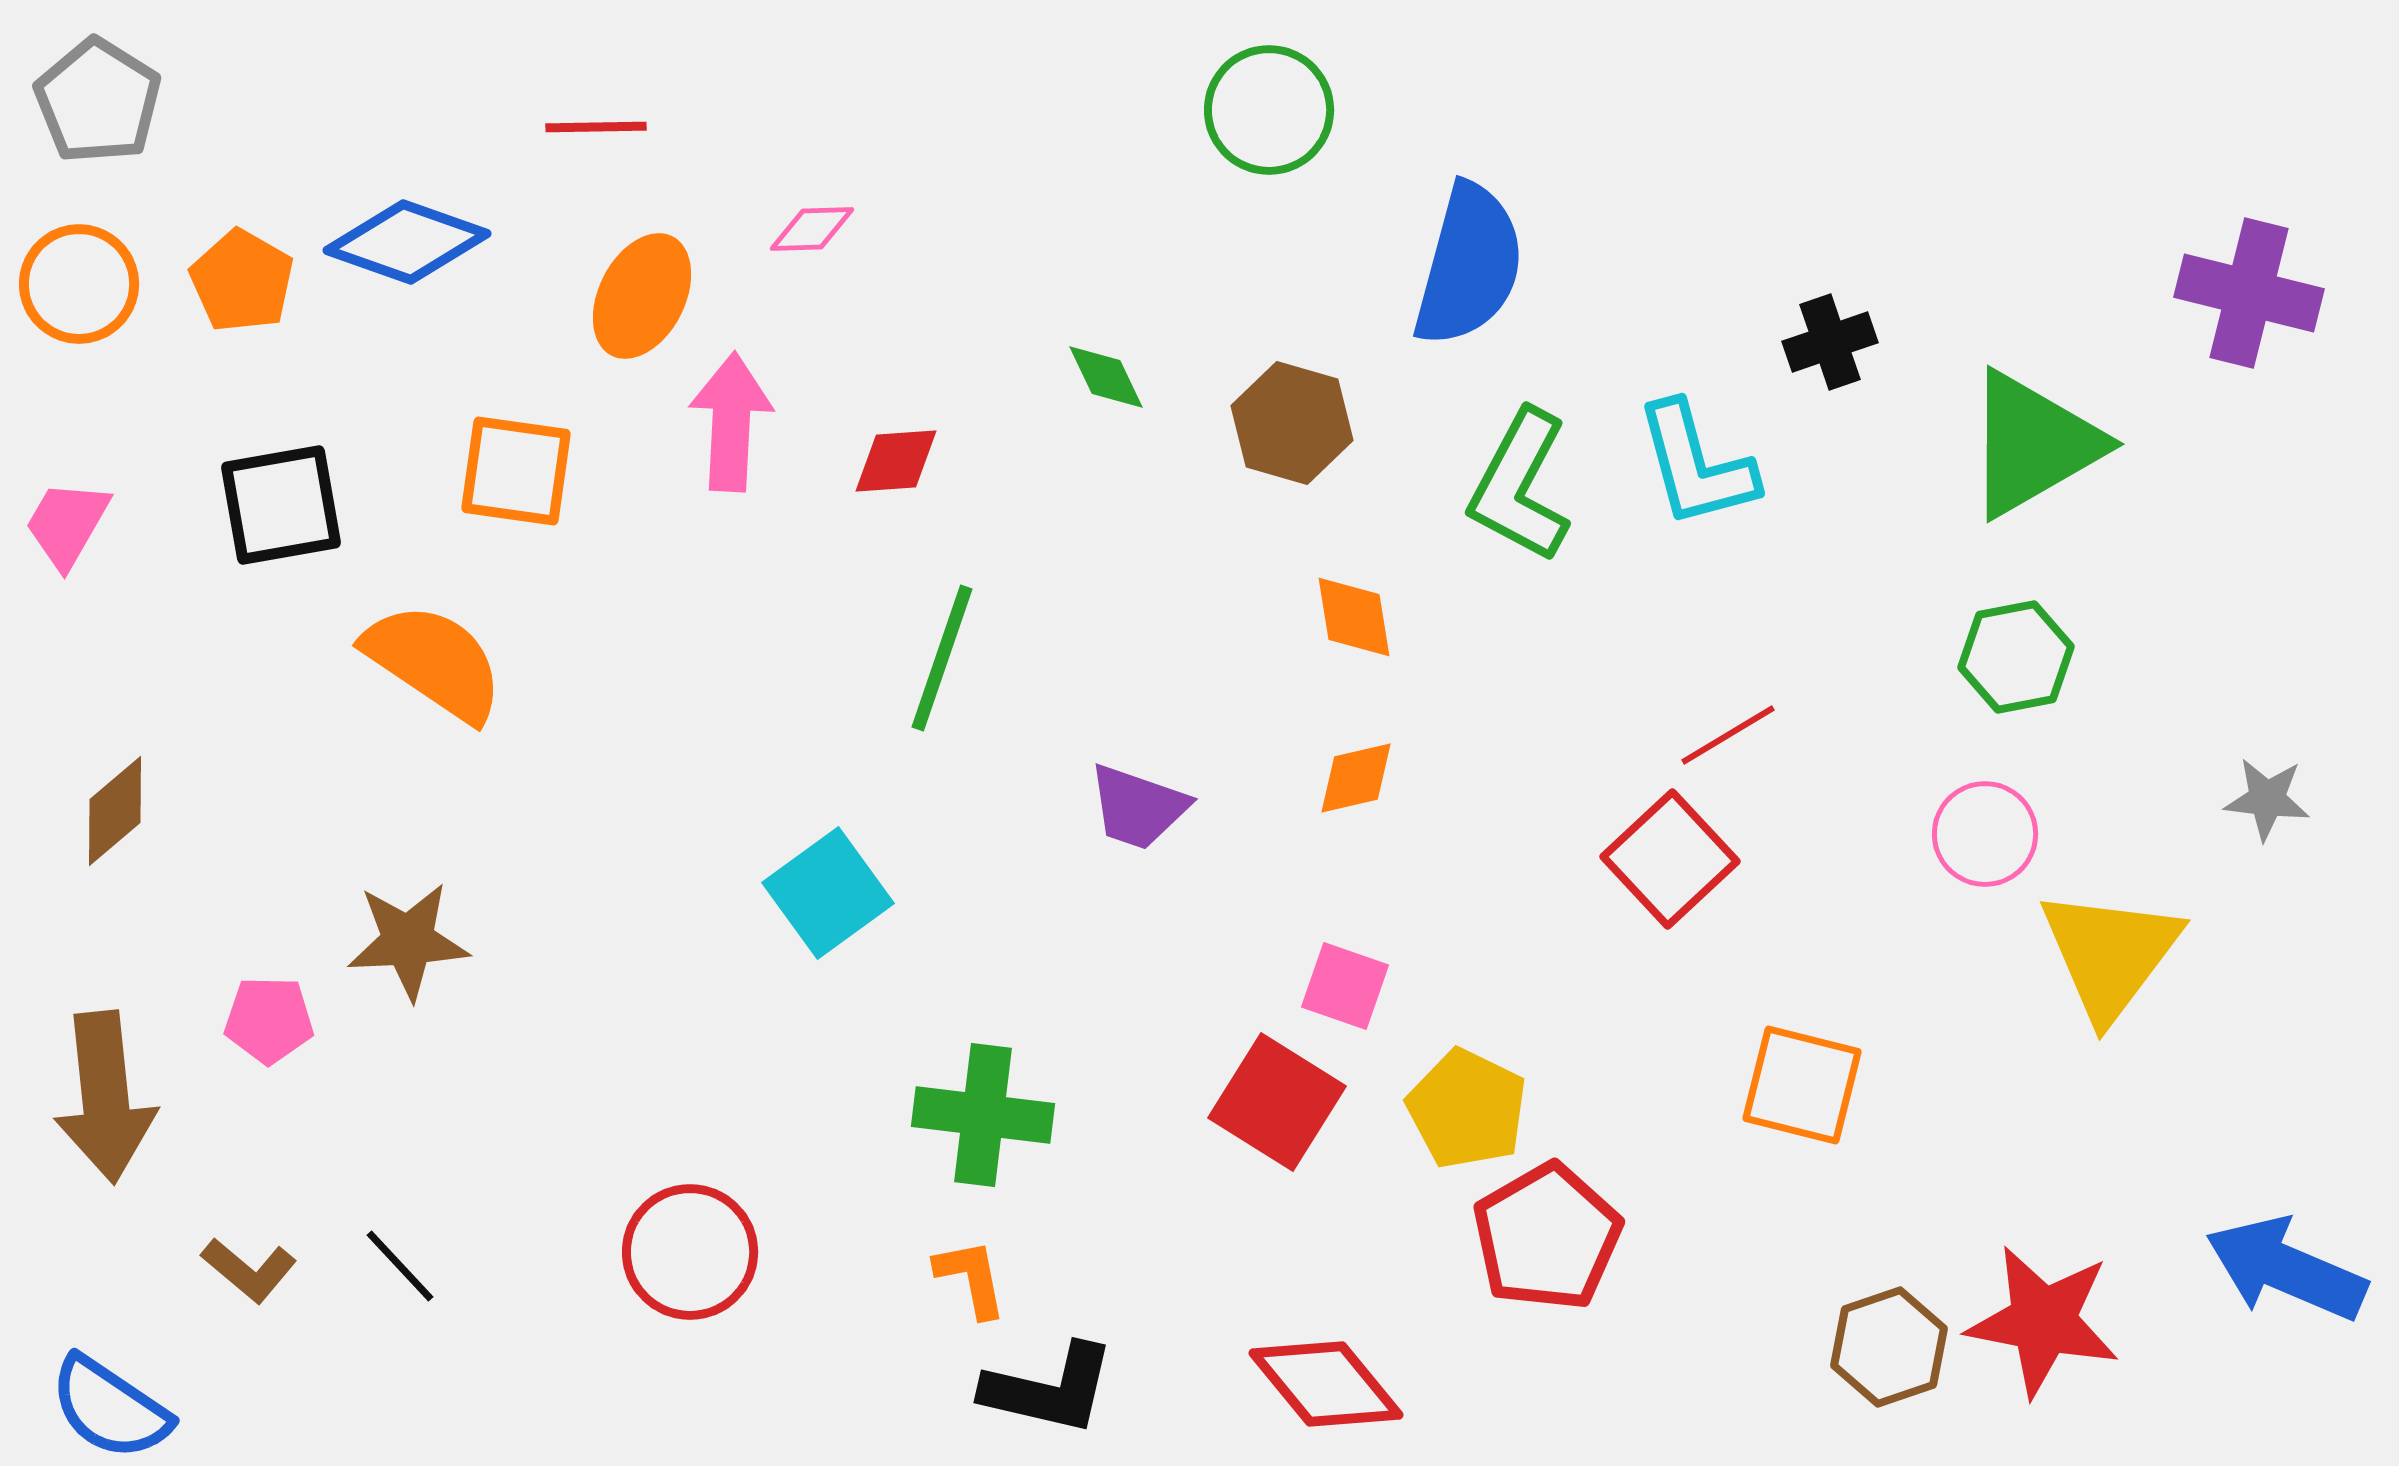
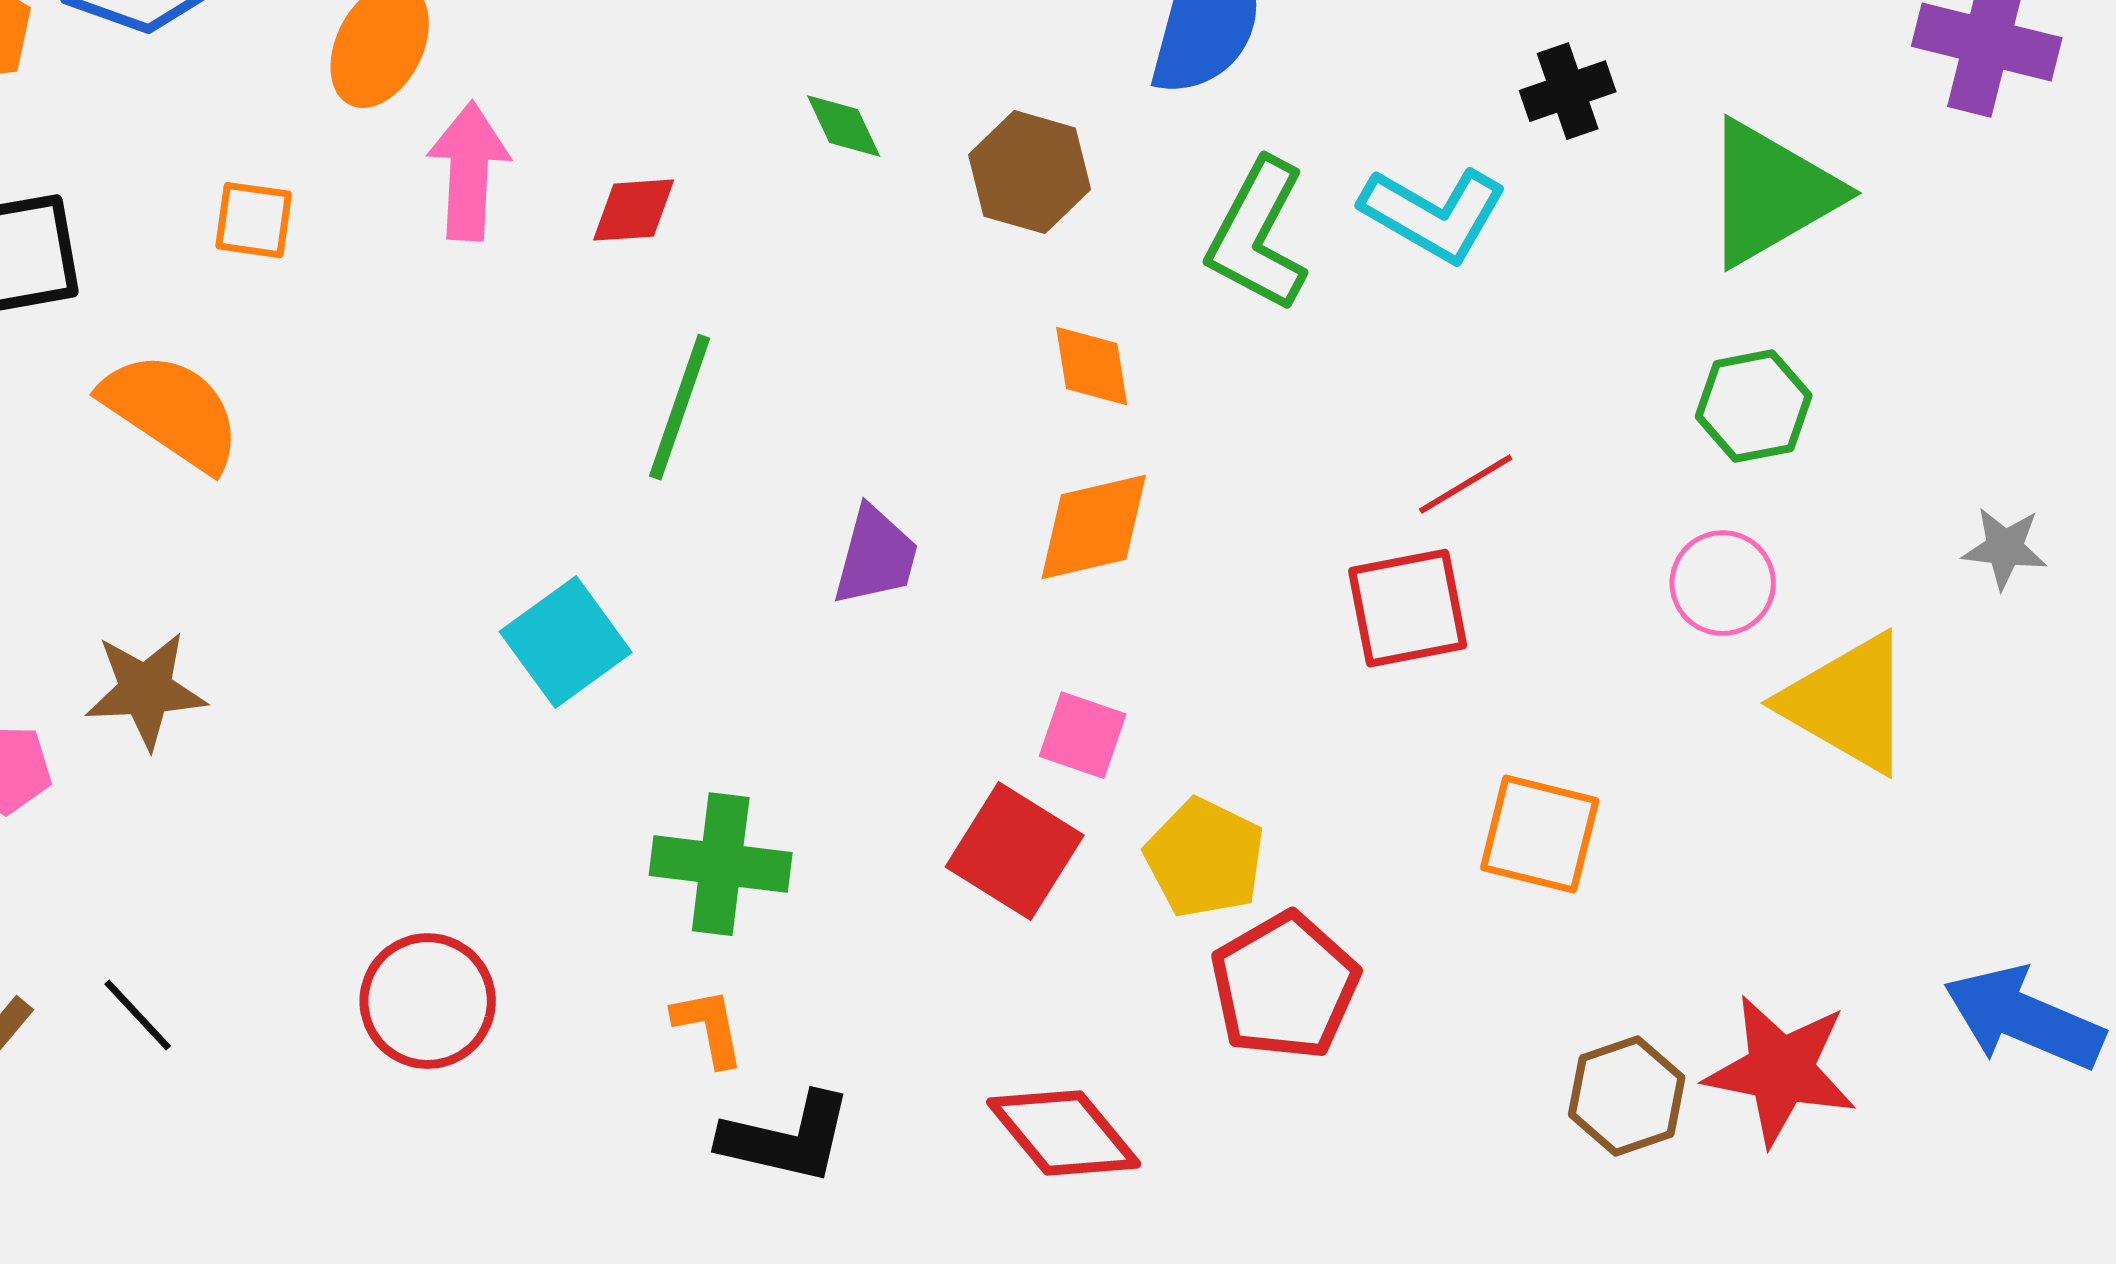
cyan L-shape: (1696, 465) -> (1434, 214), turned -45
orange square: (516, 471) -> (254, 220), size x0.7
orange diamond: (1356, 778) -> (1094, 527), size x1.5
purple trapezoid: (1138, 807) -> (876, 556), turned -94
red square: (1670, 859) -> (1408, 608), turned 32
yellow triangle: (2110, 954) -> (1848, 703), turned -37

